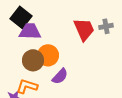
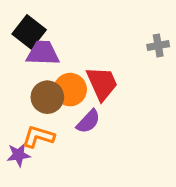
red trapezoid: (84, 29) -> (102, 83), moved

